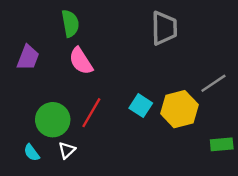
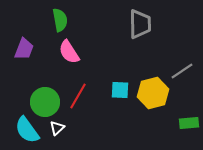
cyan square: (141, 106) -> (120, 90), turned -30
cyan semicircle: (32, 153) -> (27, 130), size x1.8

